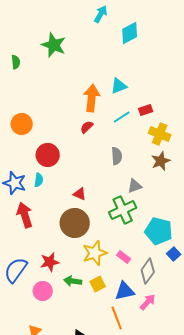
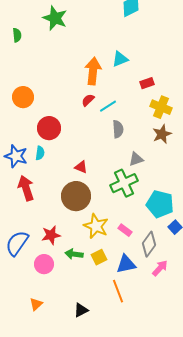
cyan line: (122, 117) -> (108, 106), moved
yellow star: (95, 253) -> (96, 226), turned -30
pink arrow: (148, 302) -> (160, 268), moved

